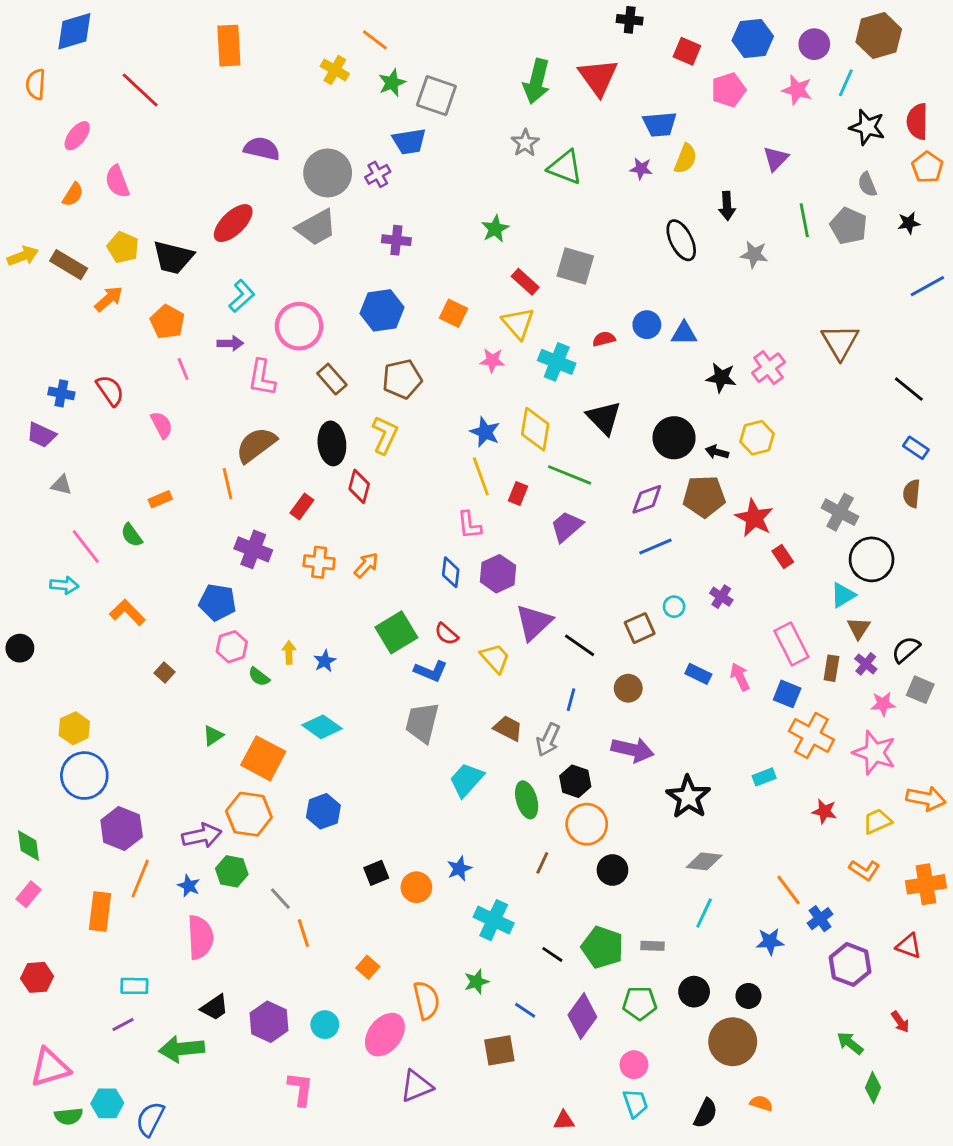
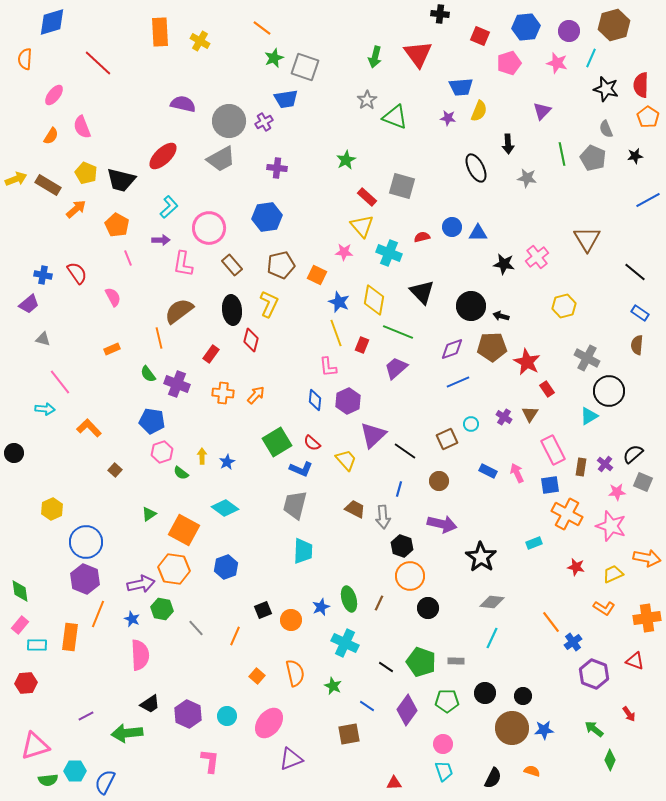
yellow cross: (335, 70) -> (200, 41), moved
green arrow: (537, 81) -> (375, 57), size x0.7
orange square: (454, 313) -> (317, 275), moved
purple trapezoid: (41, 435) -> (29, 304), turned -65
yellow hexagon: (757, 438) -> (564, 306), moved
green semicircle: (132, 535) -> (148, 374), moved
brown triangle: (859, 628) -> (530, 414), moved
blue square: (787, 694) -> (550, 485), turned -30
gray arrow: (548, 740) -> (383, 517), turned -30
blue circle: (84, 776) -> (86, 542), moved
cyan trapezoid: (466, 780) -> (303, 551), moved, turned 140
green ellipse: (527, 800) -> (349, 599), moved
orange line: (303, 933) -> (235, 636), moved, turned 42
blue star: (770, 942) -> (544, 730), moved
green star: (476, 982) -> (333, 686), turned -30
cyan rectangle: (134, 986) -> (37, 645), moved
orange semicircle: (426, 1000) -> (295, 673), moved

